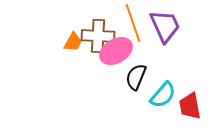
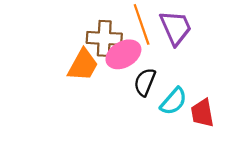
orange trapezoid: (73, 42) -> (83, 65), moved, size x1.6

